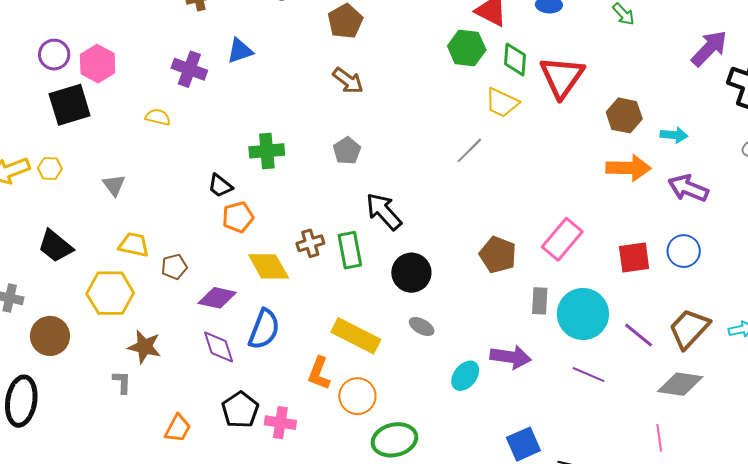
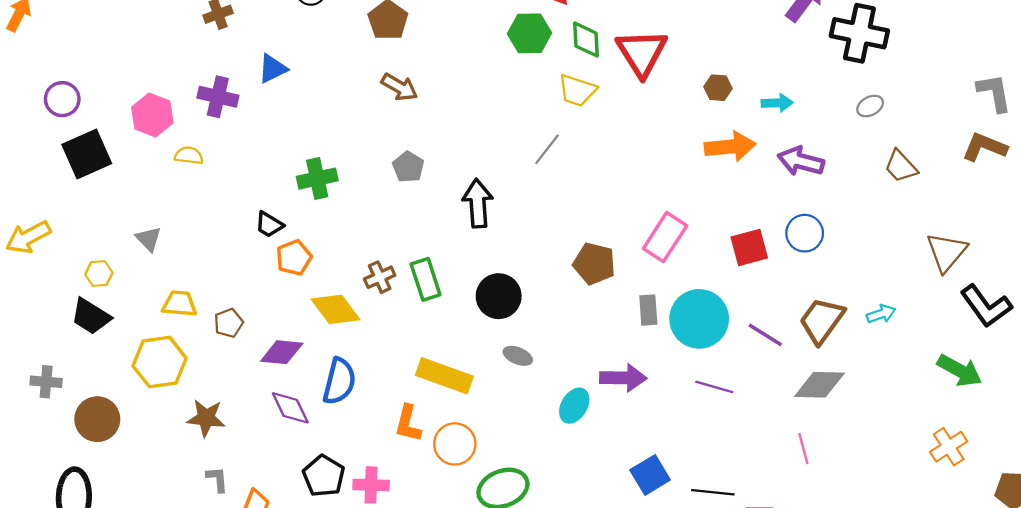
pink hexagon: (98, 64) -> (152, 115), moved
brown hexagon: (624, 115) -> (718, 88), size x0.7
yellow hexagon: (50, 169) -> (99, 274), moved
black arrow: (384, 211) -> (478, 203), moved, turned 45
gray L-shape: (122, 382) -> (217, 479), moved

